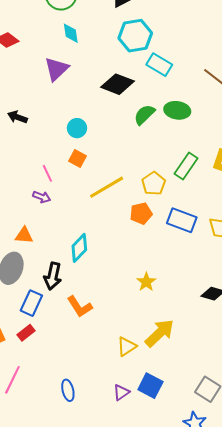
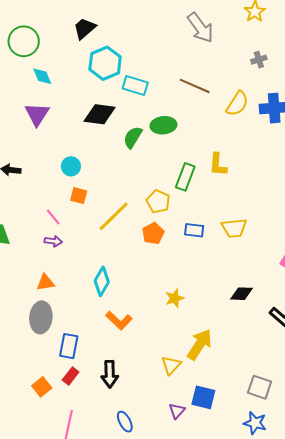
blue rectangle: (182, 220) -> (194, 230), size x0.7
black arrow: (53, 276) -> (110, 374), moved
yellow star: (146, 282) -> (175, 298), turned 30
orange L-shape: (80, 307) -> (119, 320), moved

